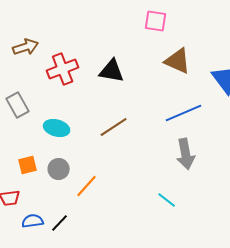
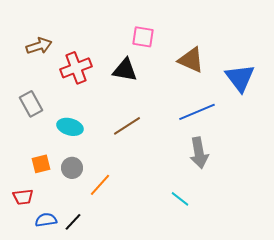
pink square: (156, 21) -> (143, 37), moved

